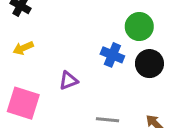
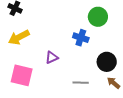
yellow arrow: (23, 48) -> (19, 37), size x1.5
black circle: (149, 64) -> (107, 62), moved

